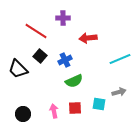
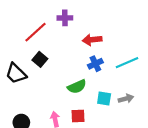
red line: (36, 31) -> (36, 32), turned -75
blue cross: (65, 60) -> (95, 64), moved
cyan square: (99, 104) -> (104, 99), moved

